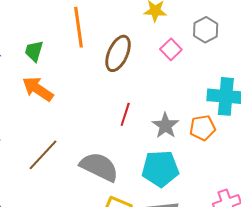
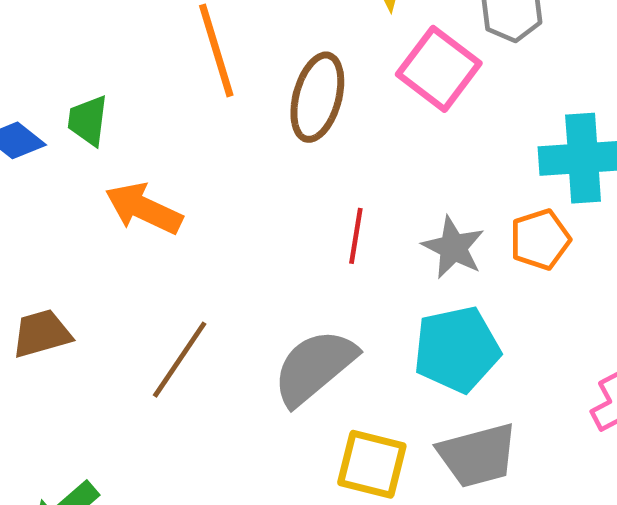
pink square: (171, 49) -> (439, 69), size x1.6
green trapezoid: (34, 51) -> (88, 121), moved
gray semicircle: (99, 167) -> (314, 367), turned -57

